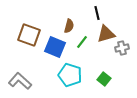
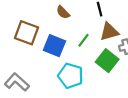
brown semicircle: (69, 26) -> (63, 12), moved, turned 120
green square: (104, 79) -> (107, 61), moved, size x1.5

